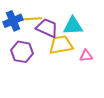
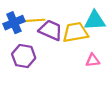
cyan triangle: (73, 26) -> (95, 20), moved
yellow trapezoid: (61, 45) -> (75, 32), moved

